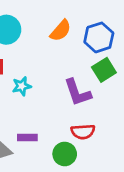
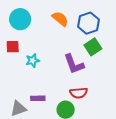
orange semicircle: (61, 31) -> (60, 19), turned -90

